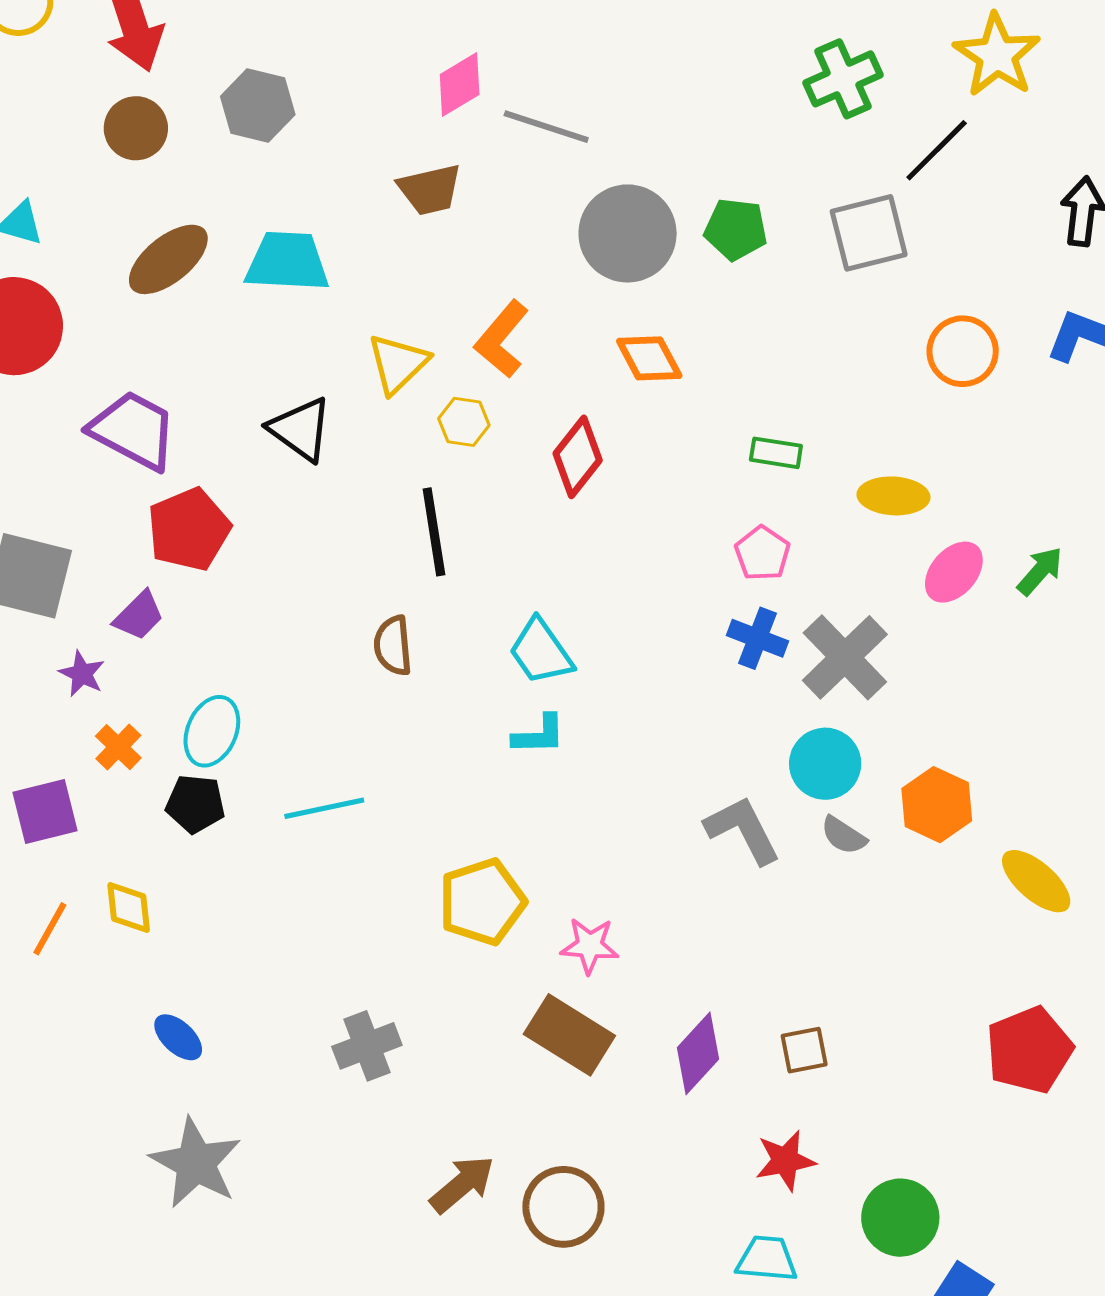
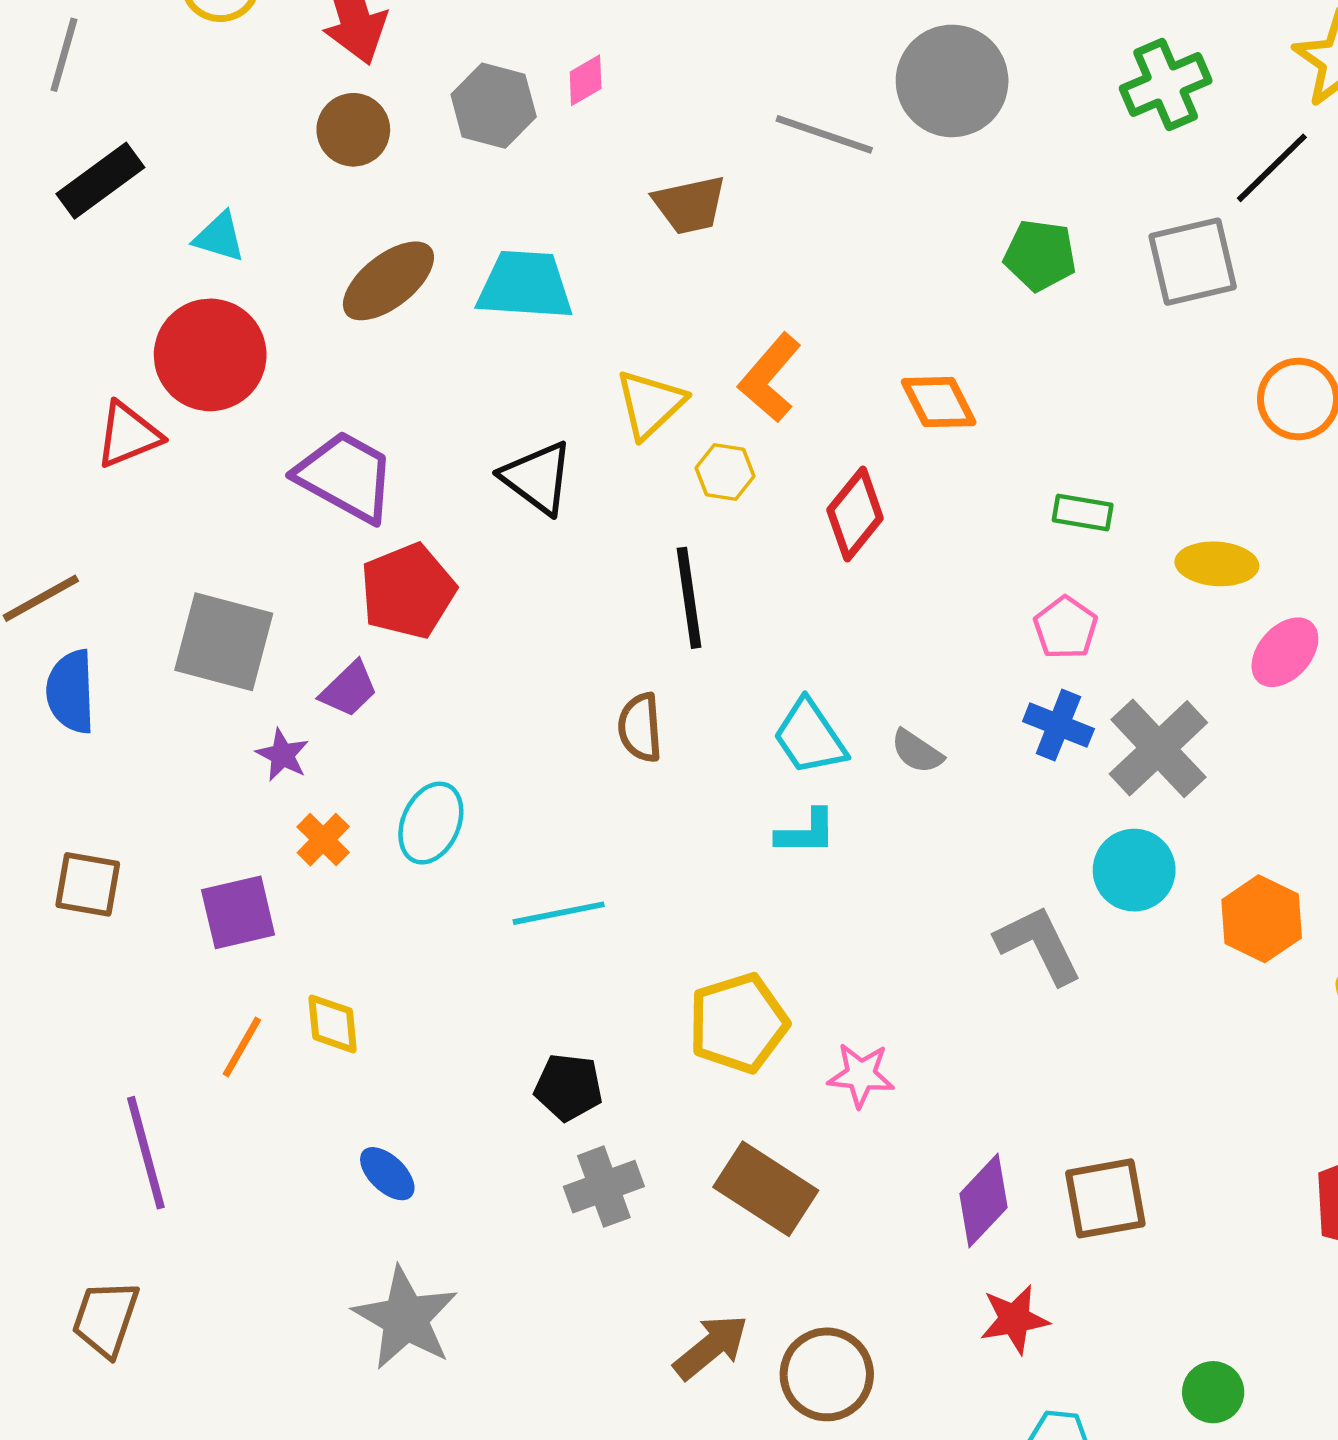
pink diamond: (460, 85) -> (586, 80), moved, size x0.7
gray circle: (628, 233) -> (952, 81), moved
black pentagon: (195, 804) -> (568, 1087), moved
gray semicircle: (844, 835) -> (917, 751), moved
brown rectangle: (569, 1035) -> (766, 1189), moved
brown square: (804, 1050) -> (1105, 1198), size x1.5
red star: (785, 1161) -> (1014, 1319), moved
green circle: (900, 1218) -> (1213, 1392), size x0.7

